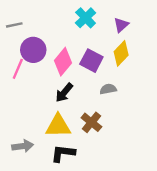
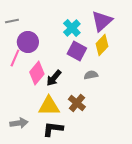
cyan cross: (86, 18) -> (72, 28), moved
purple triangle: (121, 25) -> (102, 21), size x1.6
pink diamond: (63, 62) -> (37, 73), moved

